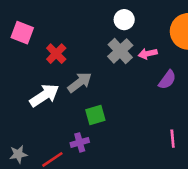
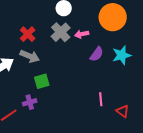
red cross: (56, 54) -> (28, 34), moved
gray arrow: (80, 82) -> (30, 56), turned 60

